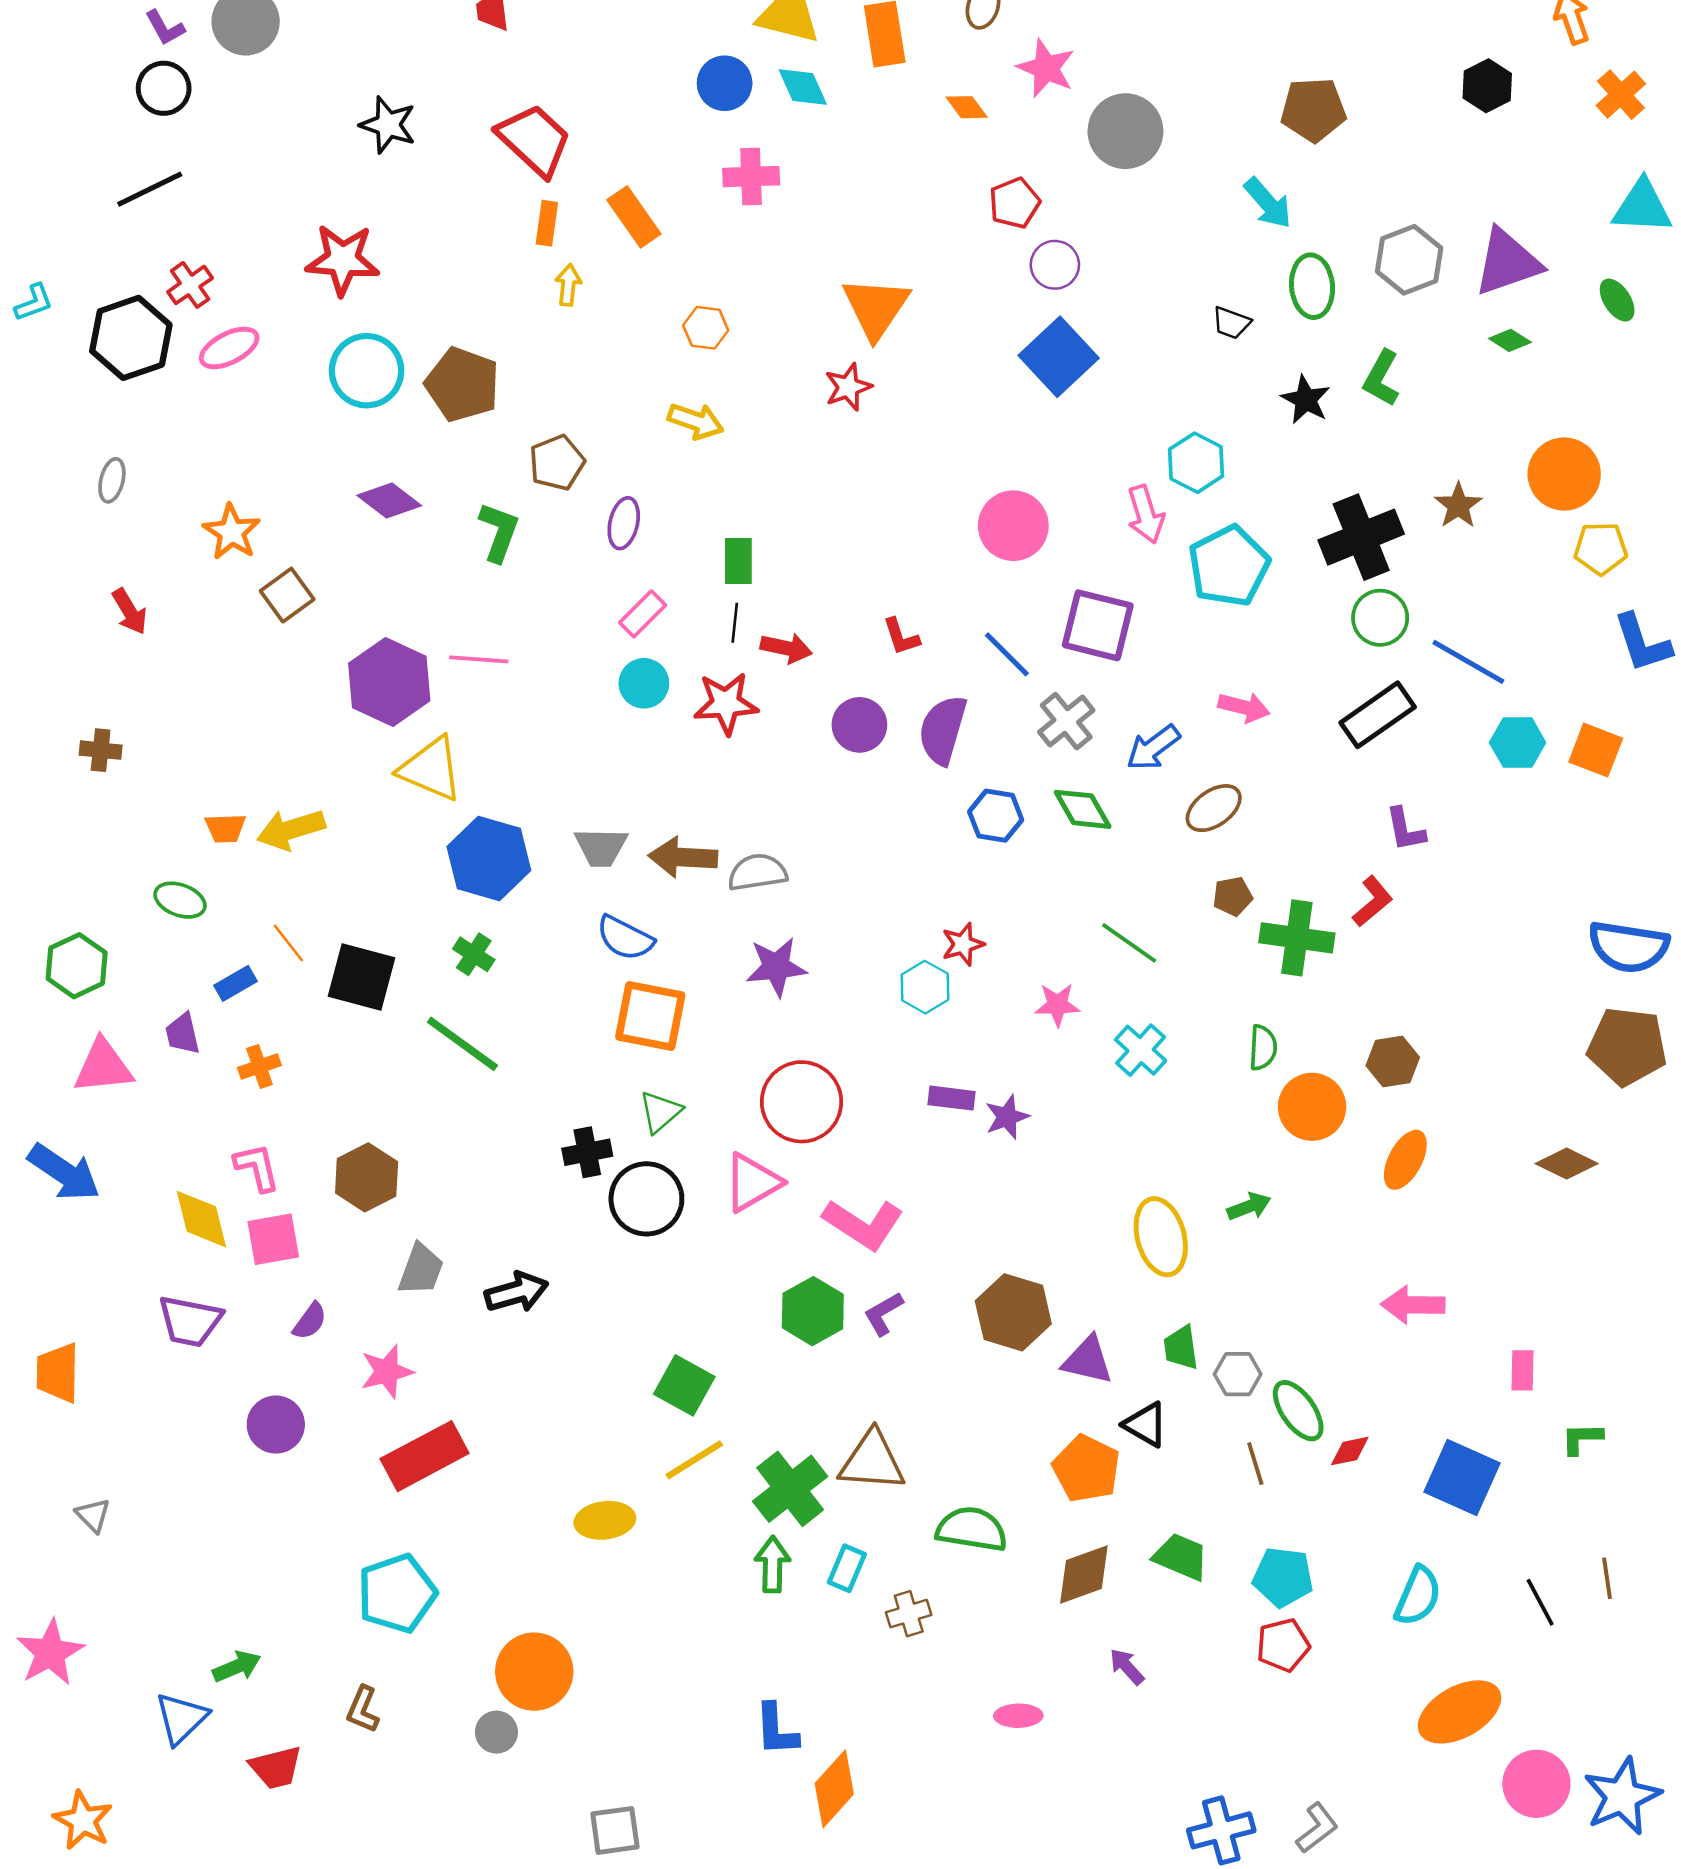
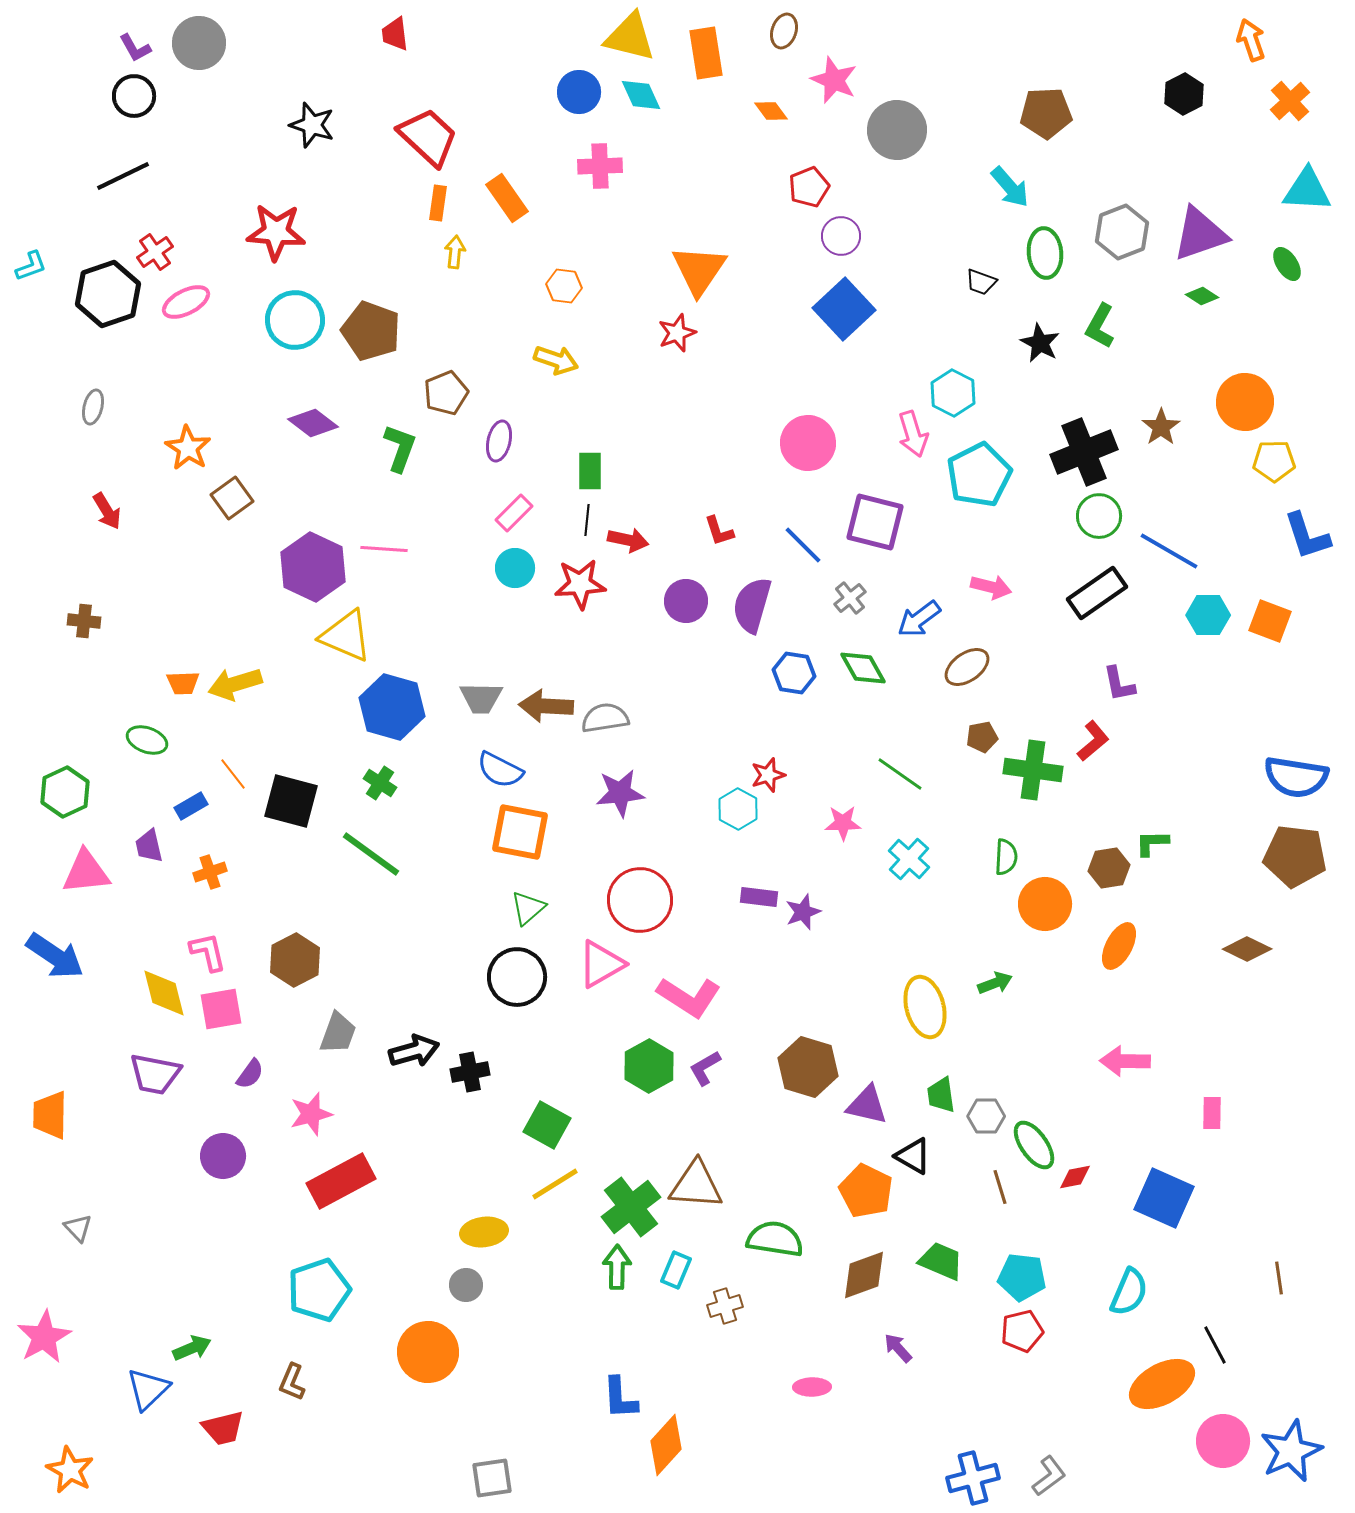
gray cross: (1066, 721) -> (850, 598), size x0.7
black cross: (587, 1152) -> (470, 1072), moved
green L-shape: (1582, 1438) -> (1152, 843), moved
black line: (1540, 1602) -> (1215, 1345), moved
gray circle: (496, 1732) -> (466, 1285), moved

